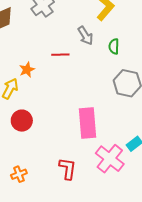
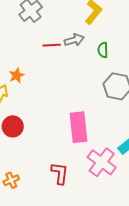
gray arrow: (85, 36) -> (74, 40), turned -72
red line: (60, 55) -> (52, 45), moved

